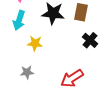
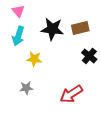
brown rectangle: (81, 12) -> (80, 28), turned 66

